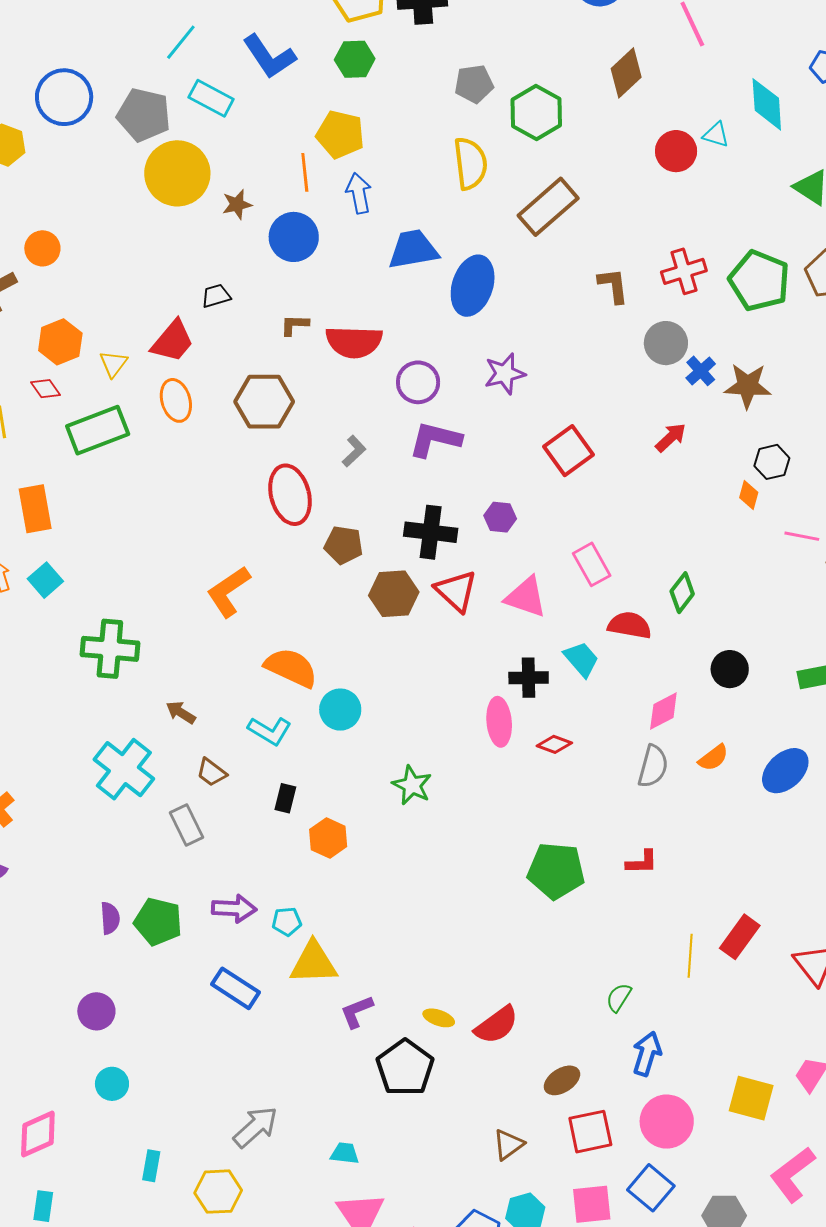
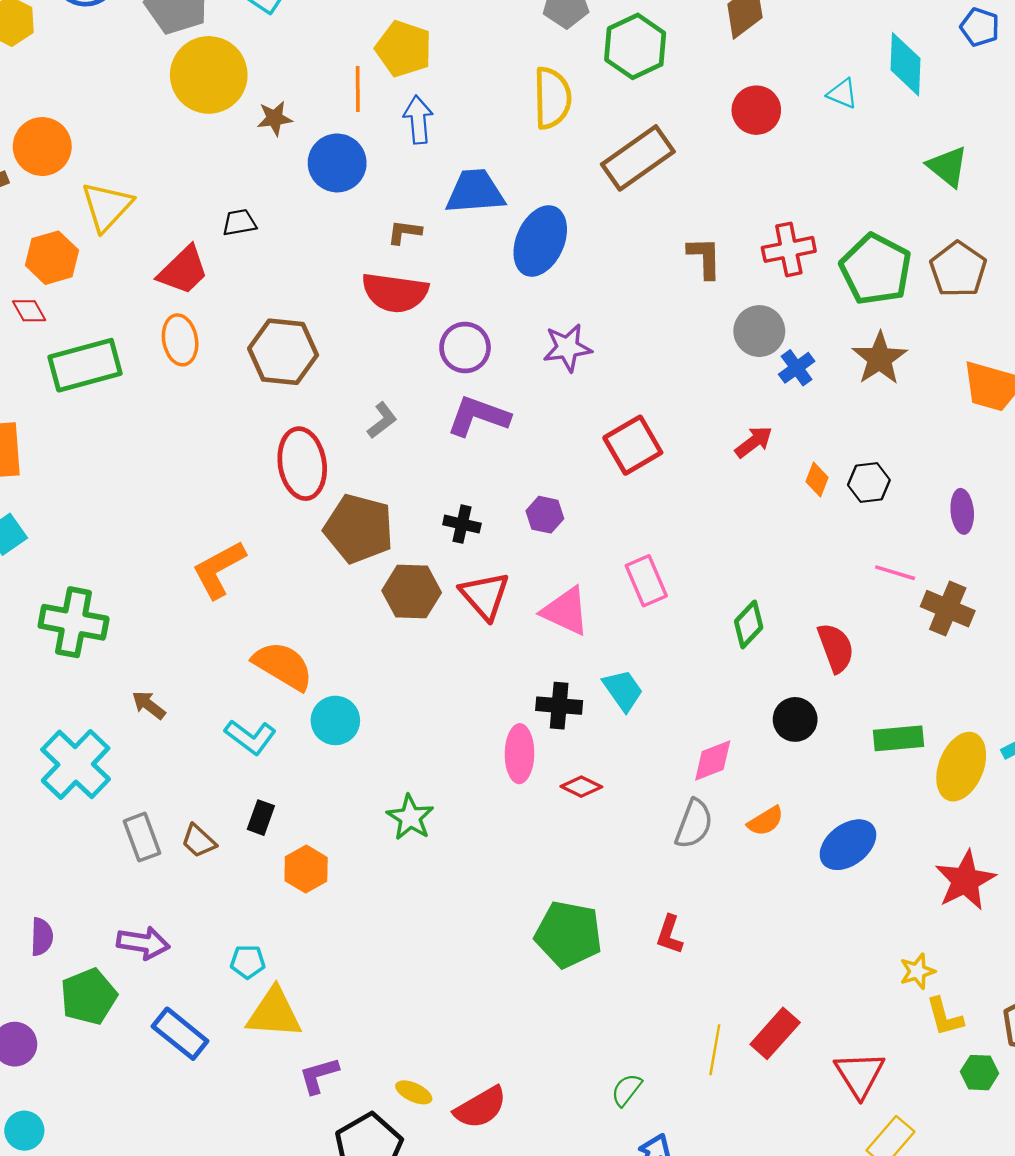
red circle: (676, 151) -> (756, 110), moved
orange circle: (42, 248) -> (42, 147), size x1.4
brown L-shape: (295, 325) -> (404, 232), moved
yellow triangle: (113, 364) -> (107, 206), moved, size x1.6
brown star: (748, 386) -> (880, 358), moved, turned 30
orange diamond: (749, 495) -> (817, 480), moved
black cross: (431, 532) -> (462, 524), size x0.6
brown pentagon: (344, 545) -> (359, 529), size x1.5
red semicircle: (630, 625) -> (836, 648), moved, turned 54
brown trapezoid: (211, 772) -> (199, 841), moved
red L-shape: (642, 862) -> (670, 935), turned 104
purple arrow: (234, 909) -> (143, 943), moved
green pentagon: (158, 922) -> (89, 996), moved, turned 30

